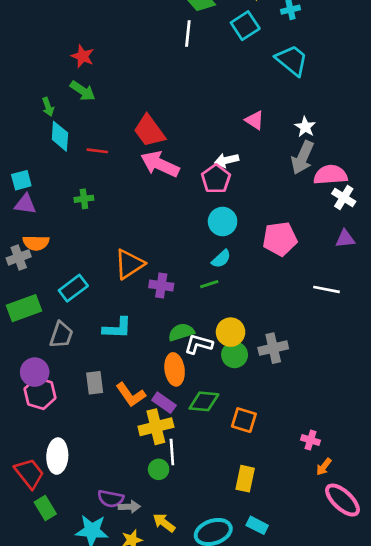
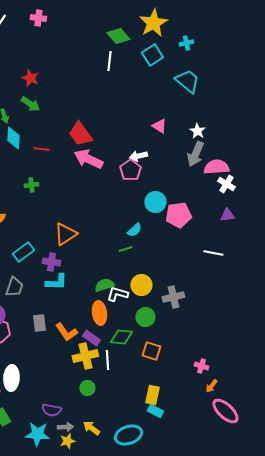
cyan circle: (223, 221) -> (155, 202), moved
purple cross: (161, 285) -> (51, 262), moved
green circle: (235, 355) -> (145, 317), moved
white line: (172, 452) -> (107, 360), moved
gray arrow: (129, 507) -> (65, 427), moved
cyan rectangle: (257, 525) -> (155, 411), moved

